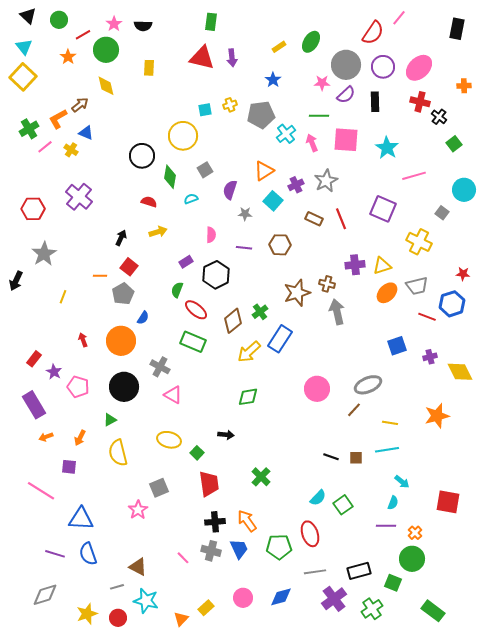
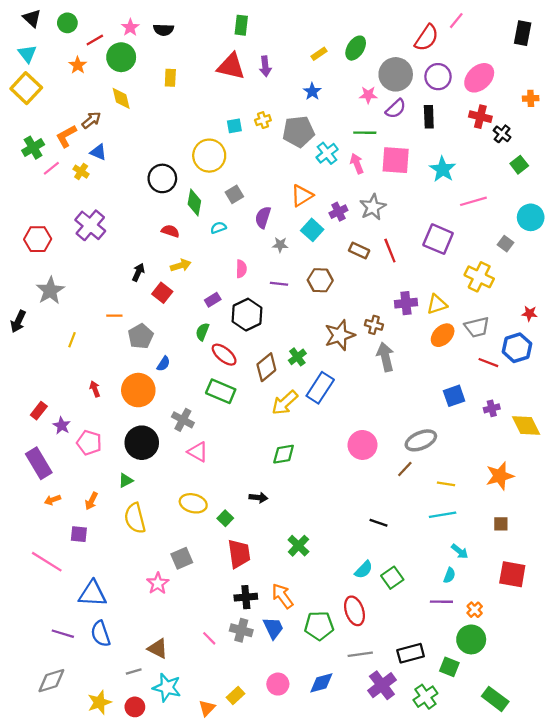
red square: (129, 267) -> (162, 293), moved
brown square: (356, 458) -> (501, 524), moved

